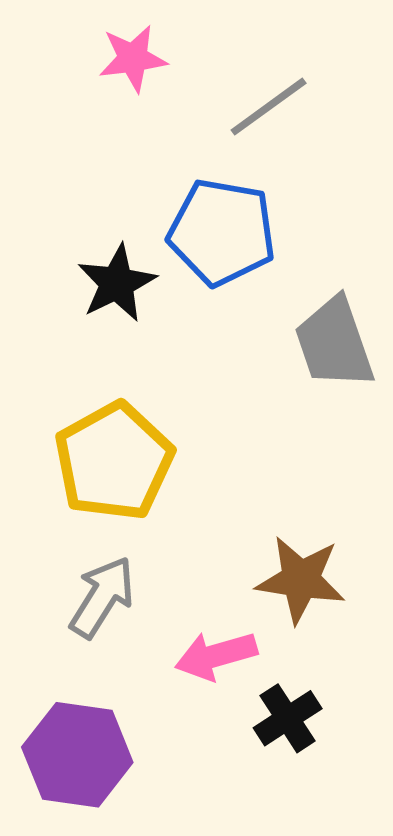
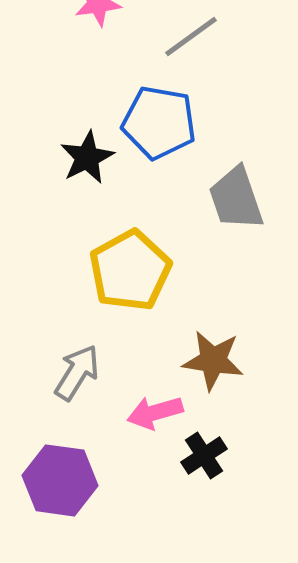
yellow pentagon: (114, 461) -> (130, 270), moved

